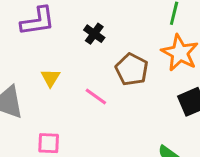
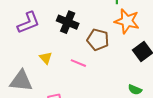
black cross: (94, 34) -> (68, 22), size x1.5

